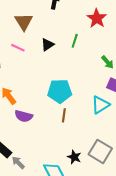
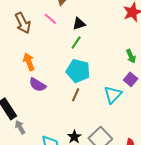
green line: (75, 41) -> (76, 43), moved
cyan triangle: (100, 105) -> (113, 95), turned -30

